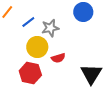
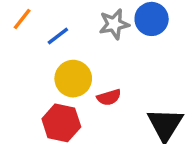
gray star: (50, 28) -> (114, 24), moved

